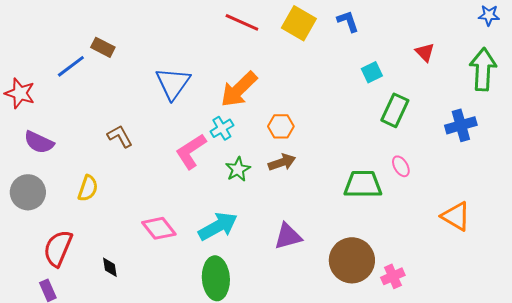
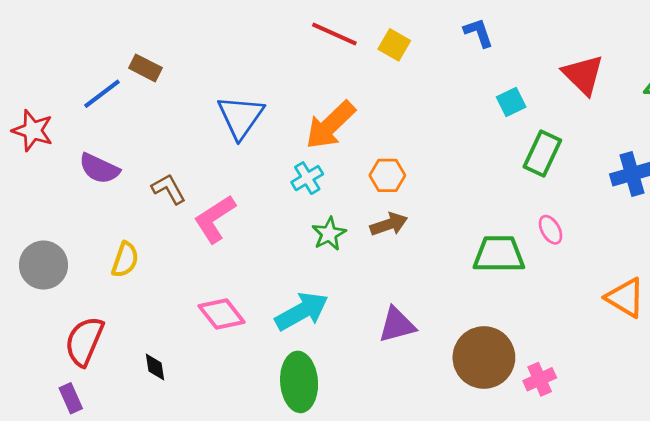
yellow square: (299, 23) -> (394, 45), moved, size x0.7
red triangle: (425, 52) -> (583, 75), size x1.6
purple semicircle: (39, 142) -> (99, 169), moved
pink L-shape: (191, 151) -> (215, 219), moved

